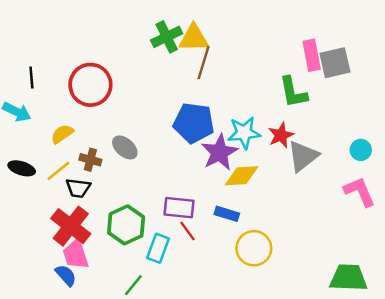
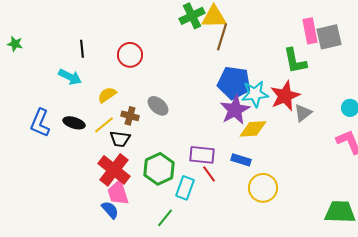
red circle: (90, 85) -> (130, 55), size x0.7
blue pentagon: (194, 123) -> (234, 83), moved
red star: (281, 135) -> (285, 96), size x1.4
gray triangle: (303, 156) -> (303, 113), size x0.7

